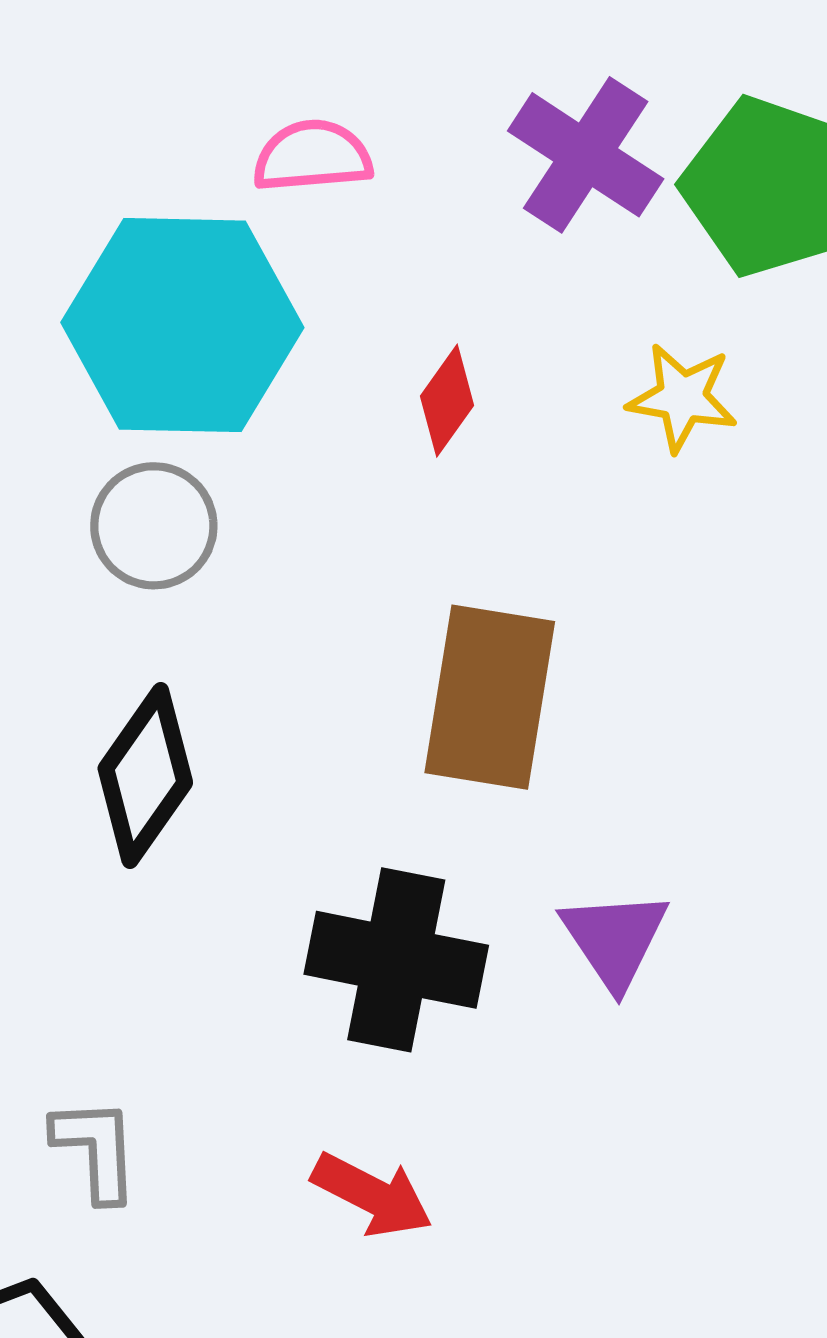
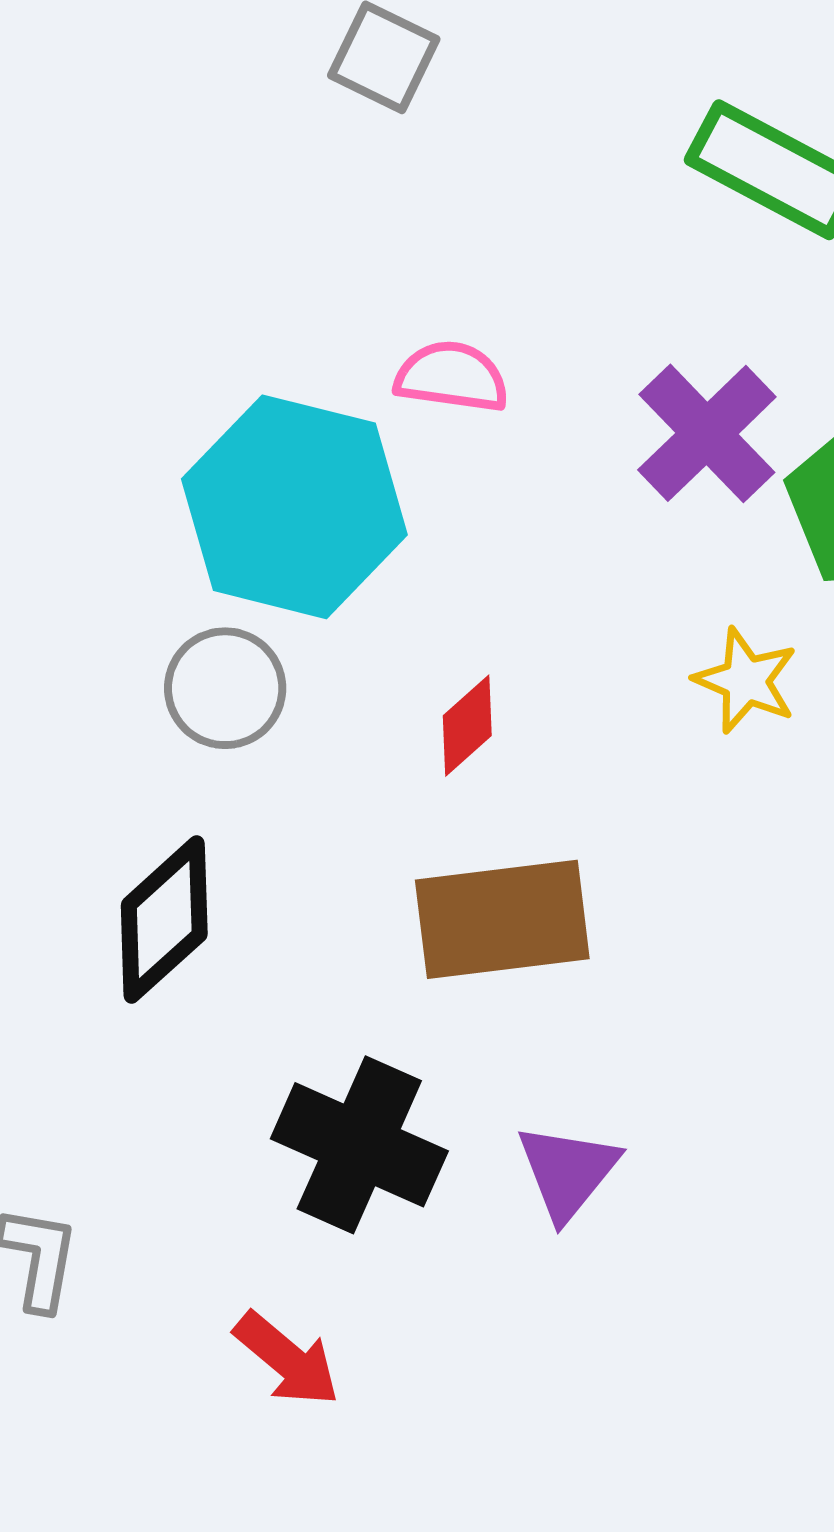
red diamond: (447, 401) -> (467, 726), moved
brown rectangle: (490, 697) -> (502, 919), turned 61

